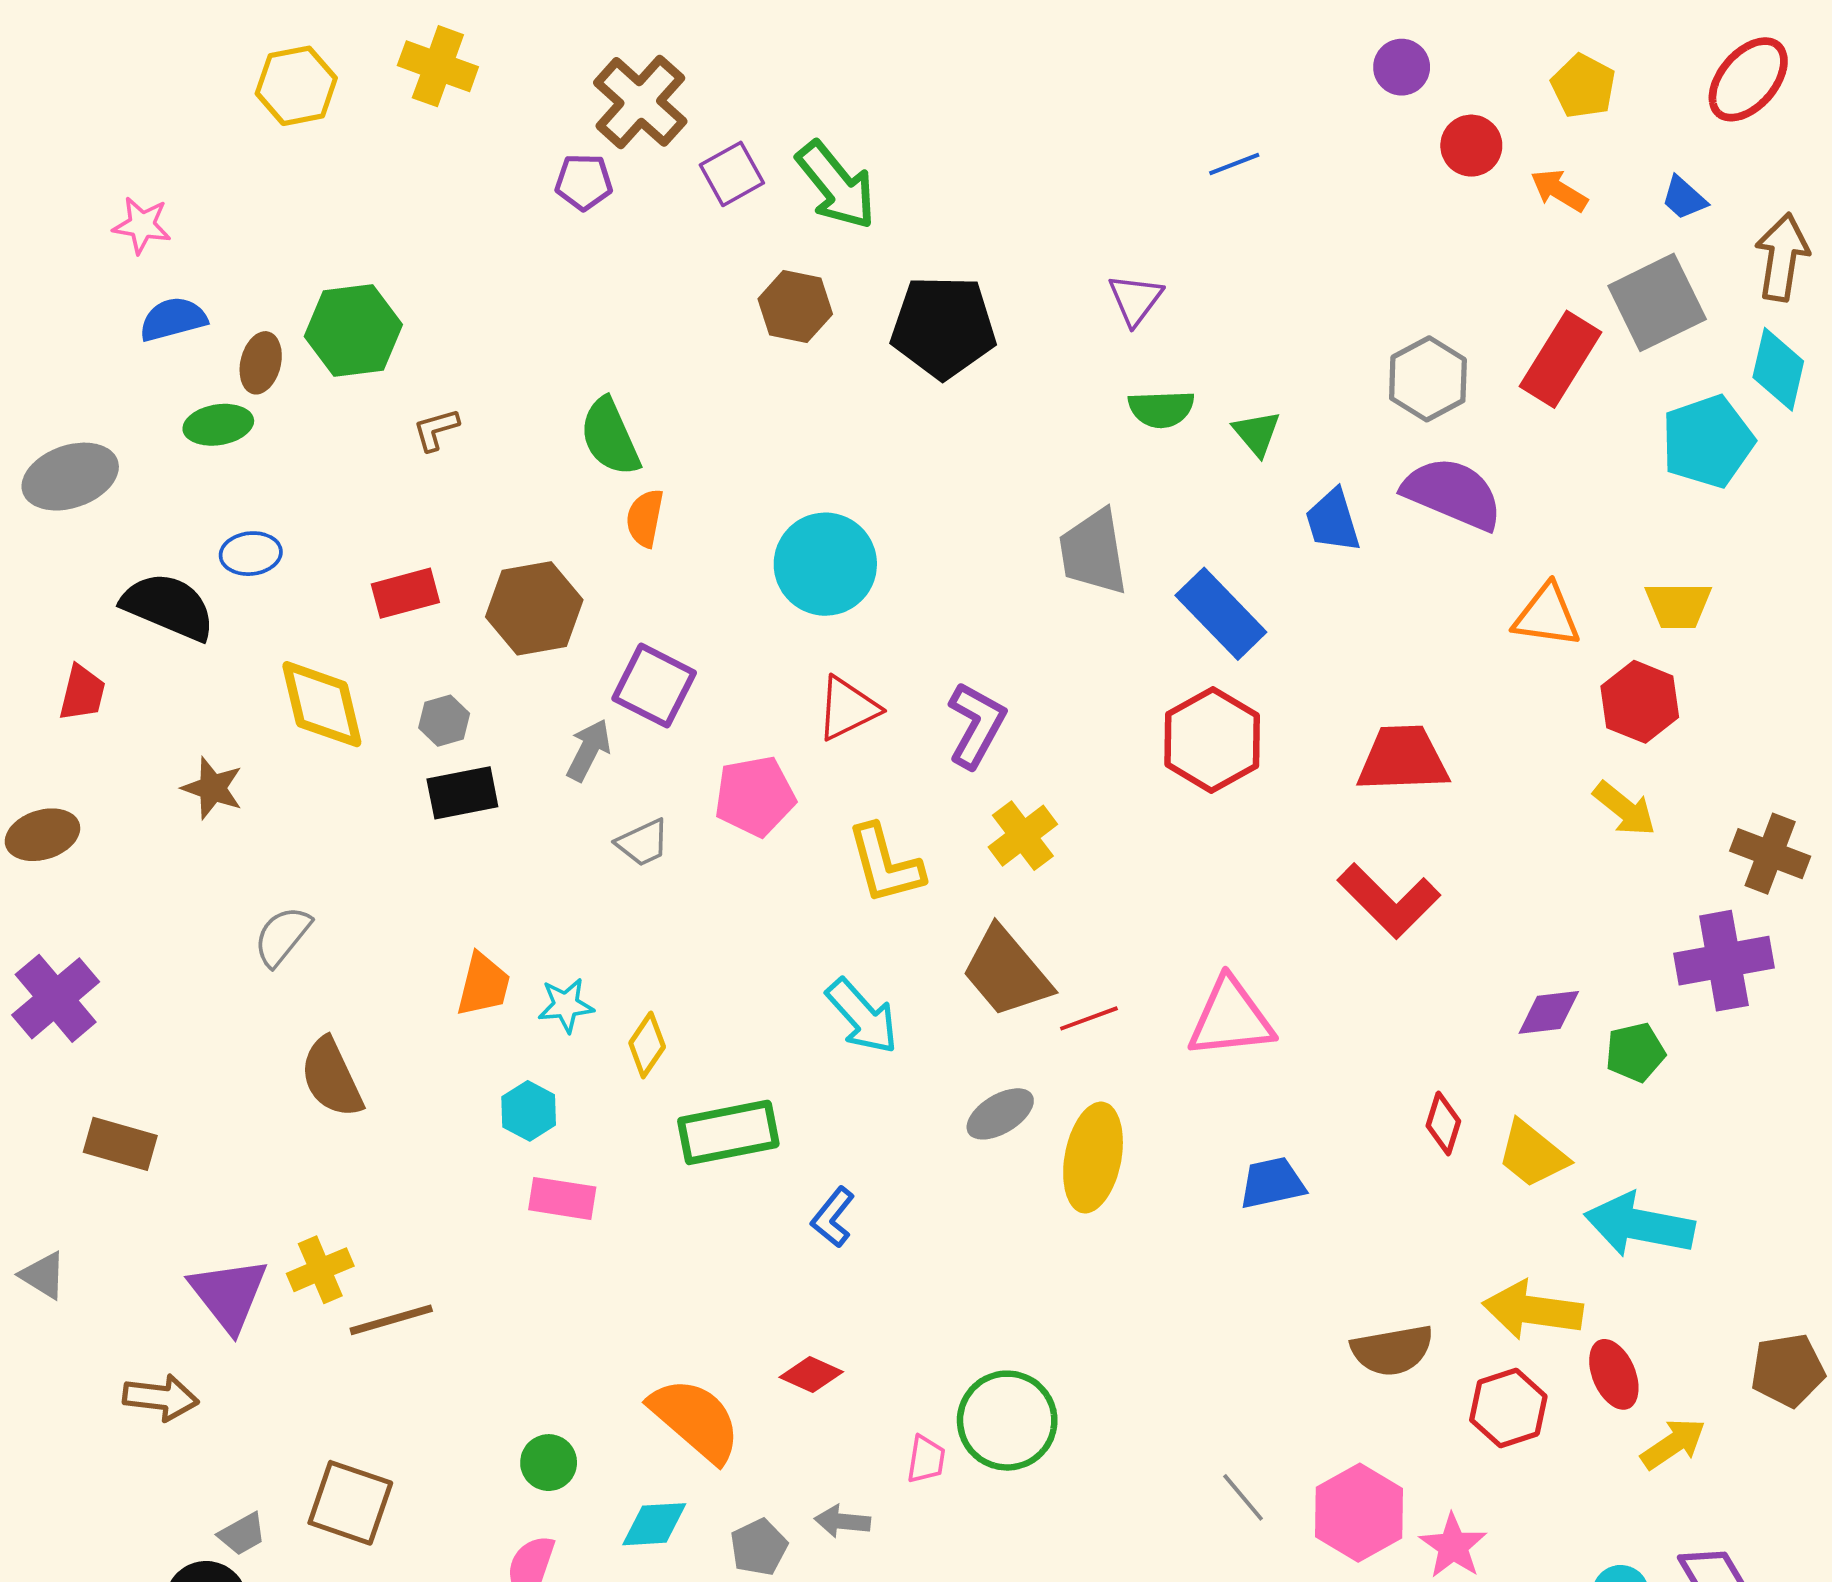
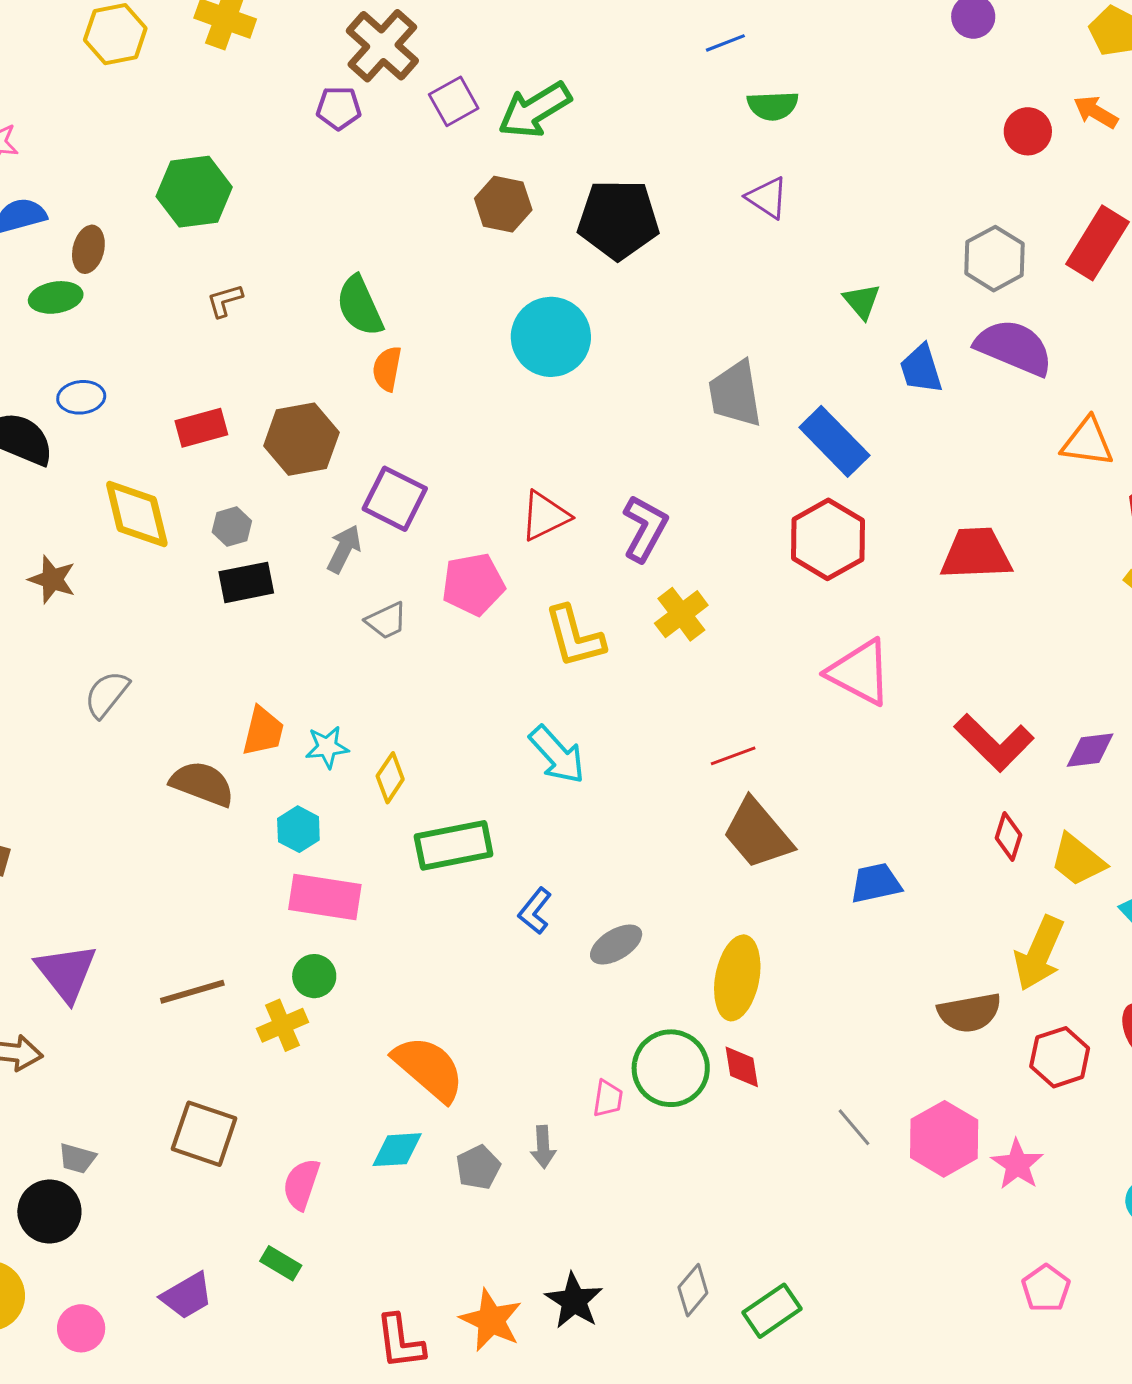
red circle: (1471, 146) -> (1028, 131), moved
blue line: (1234, 164) -> (725, 43), moved
green arrow: (836, 185) -> (535, 110), turned 98
purple triangle: (1135, 299) -> (767, 198), turned -33
green hexagon: (353, 330) -> (194, 192), moved
green semicircle: (1161, 409) -> (773, 106), moved
cyan circle: (825, 564) -> (551, 337), moved
red L-shape: (1389, 901) -> (994, 743), moved
brown trapezoid: (1006, 972) -> (758, 834), moved
pink triangle: (1231, 1018) -> (860, 672), moved, turned 34
brown semicircle: (331, 1078) -> (202, 784), moved, turned 136
gray ellipse: (1000, 1114) -> (616, 945), moved
yellow ellipse: (1093, 1158) -> (737, 978), moved
pink rectangle: (562, 1198) -> (325, 897), size x1.4
yellow cross: (320, 1270) -> (283, 1025), moved
yellow arrow: (1533, 1310) -> (1039, 953), moved, turned -74
red diamond: (811, 1374) -> (742, 1067), moved, turned 57
green circle: (549, 1463) -> (314, 976), moved
brown square: (350, 1503) -> (204, 1134), moved
gray arrow: (842, 1521) -> (543, 1147), turned -99
gray trapezoid: (242, 1534) -> (77, 1158), turned 45

